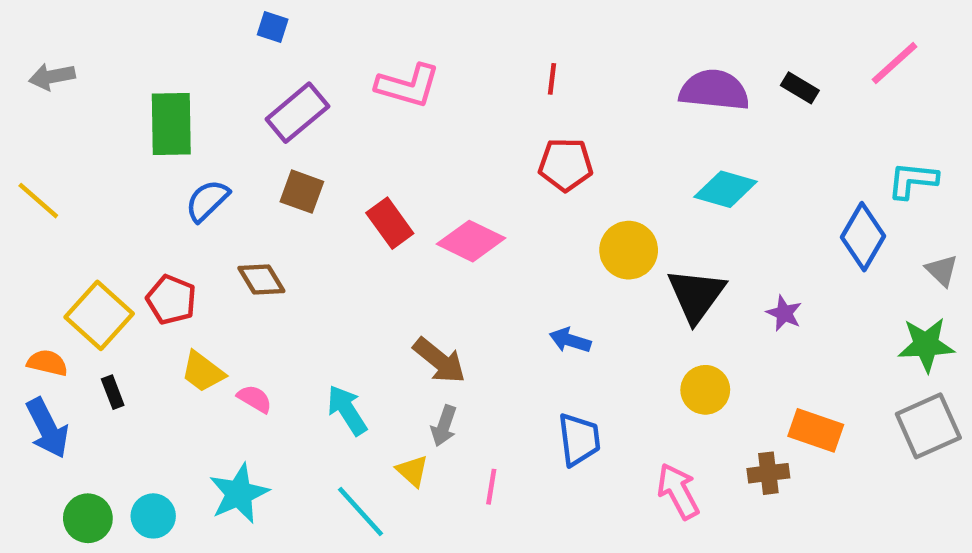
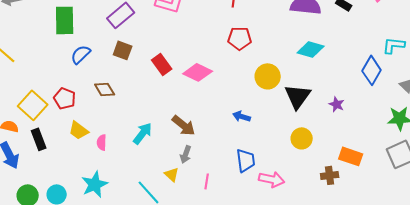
black rectangle: (113, 392) -> (39, 139), size x1.5
pink semicircle: (255, 399) -> (102, 142), turned -119
cyan arrow: (347, 410) -> (143, 133), moved, turned 70
pink arrow: (678, 491) -> (272, 179), moved, turned 130

